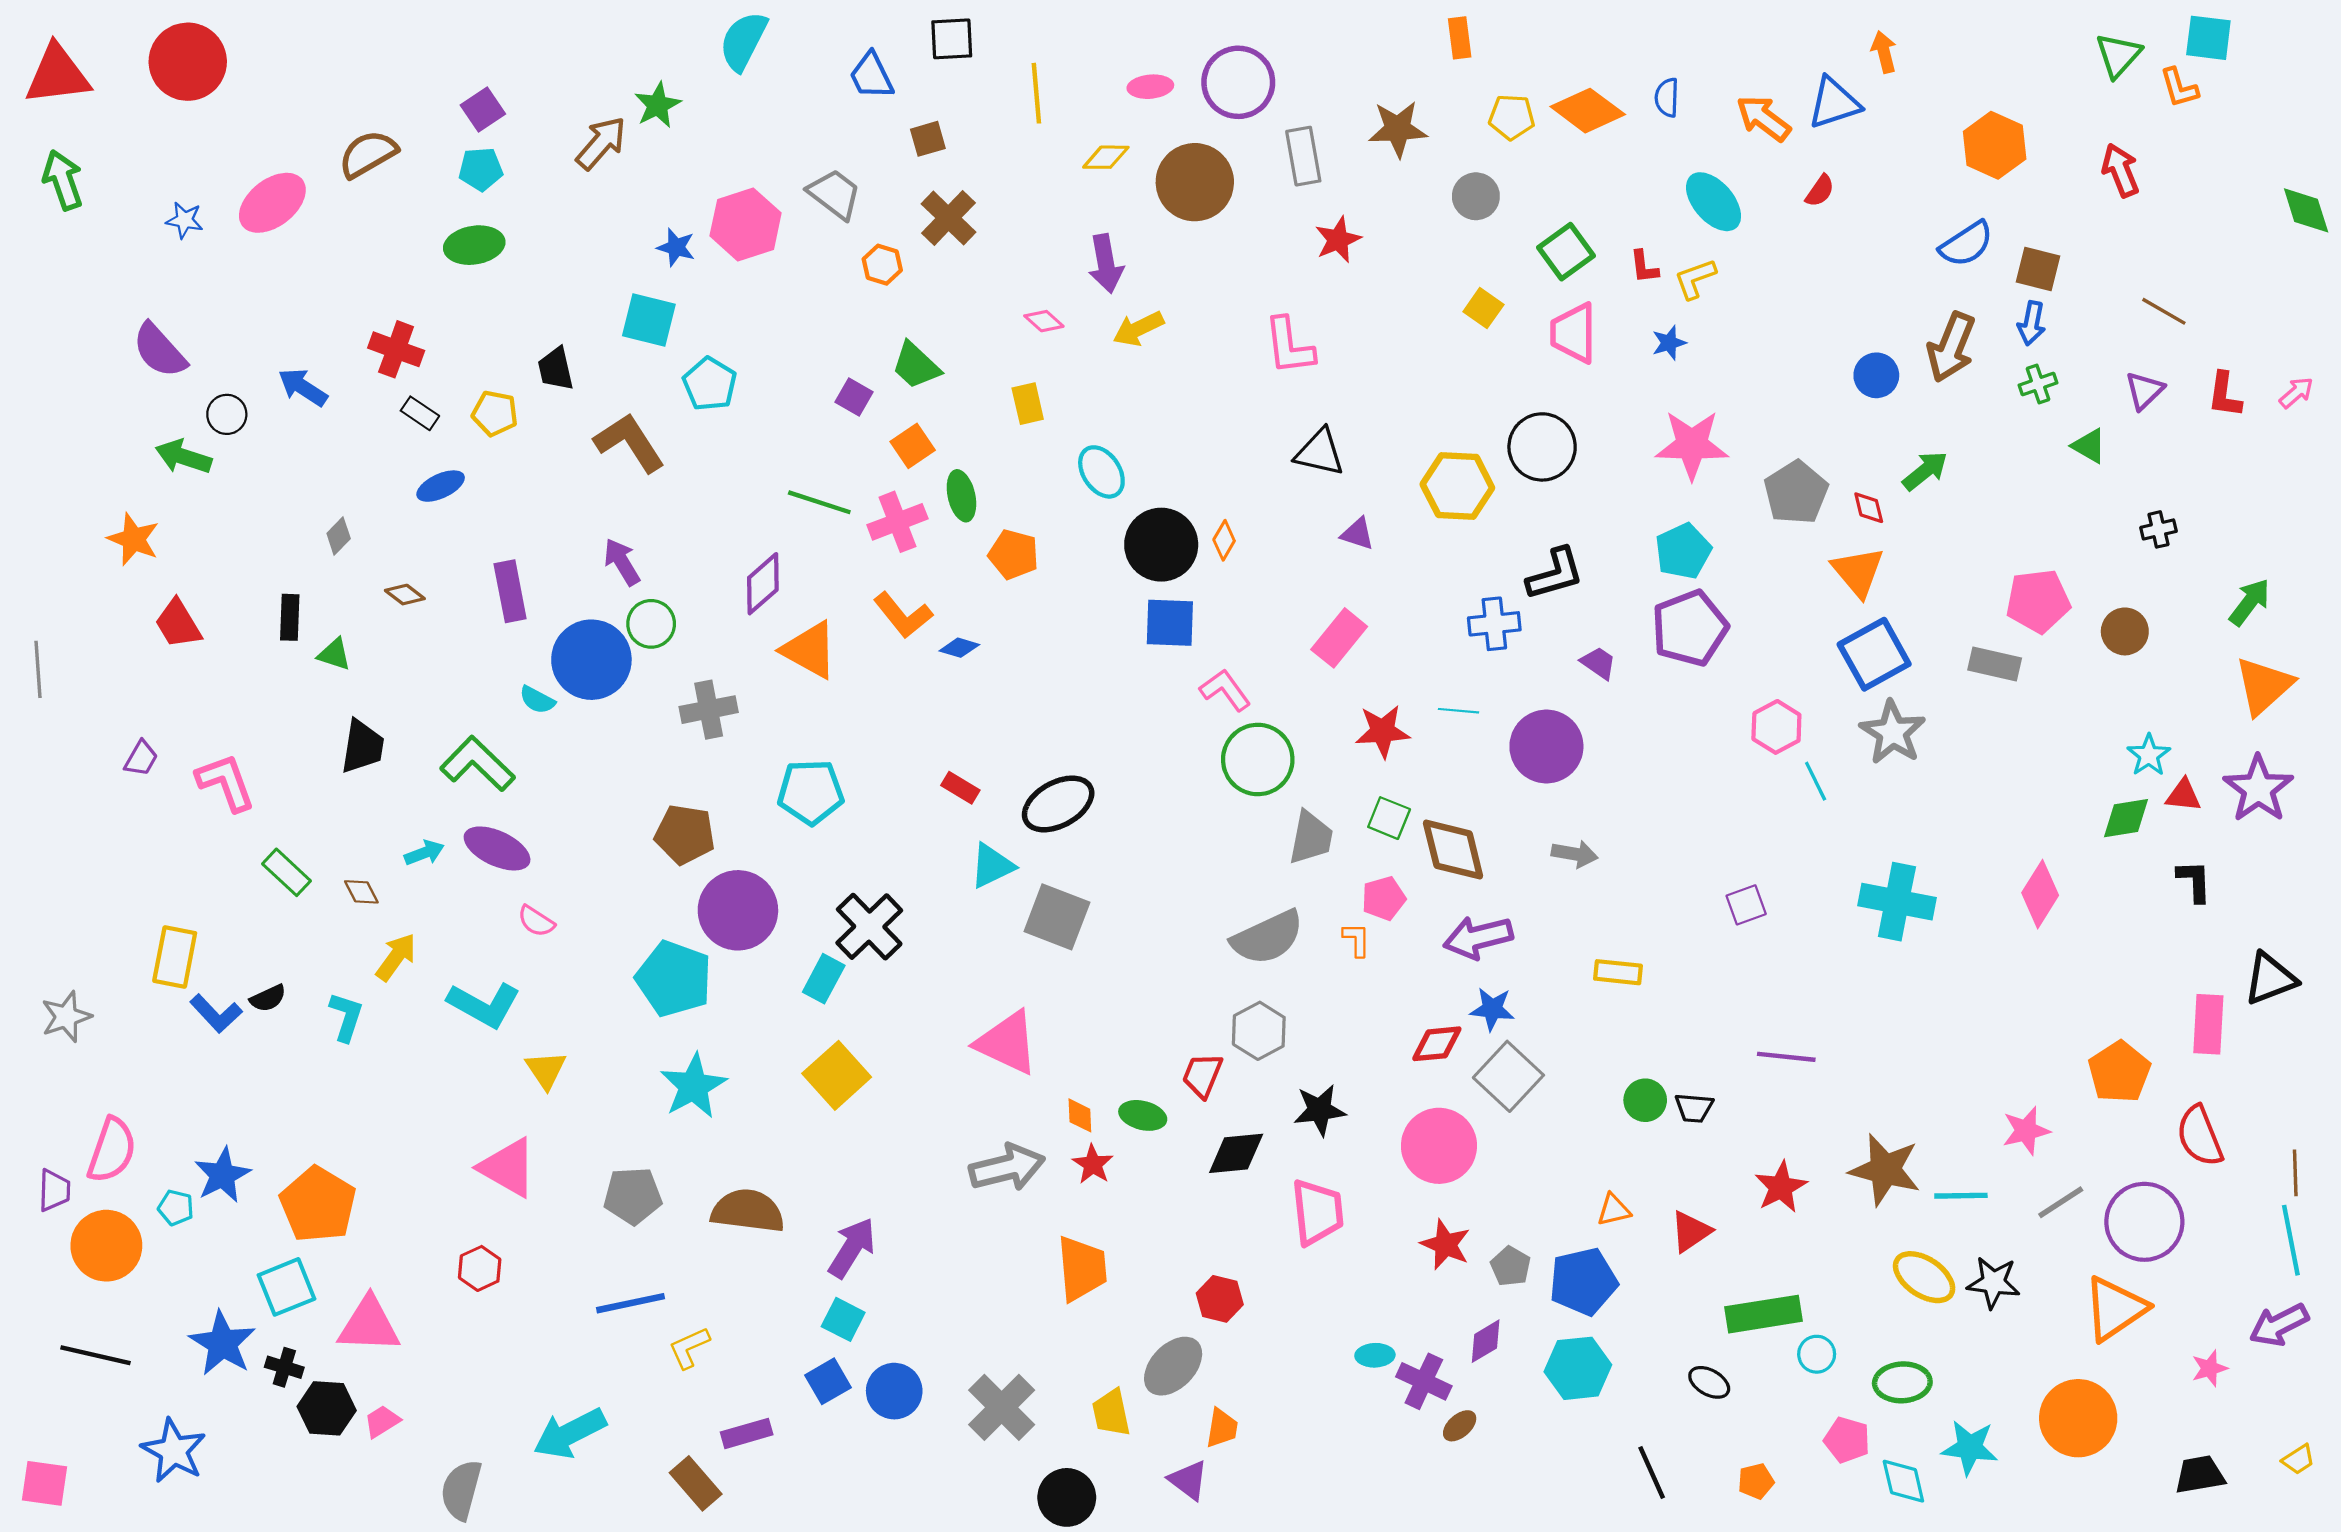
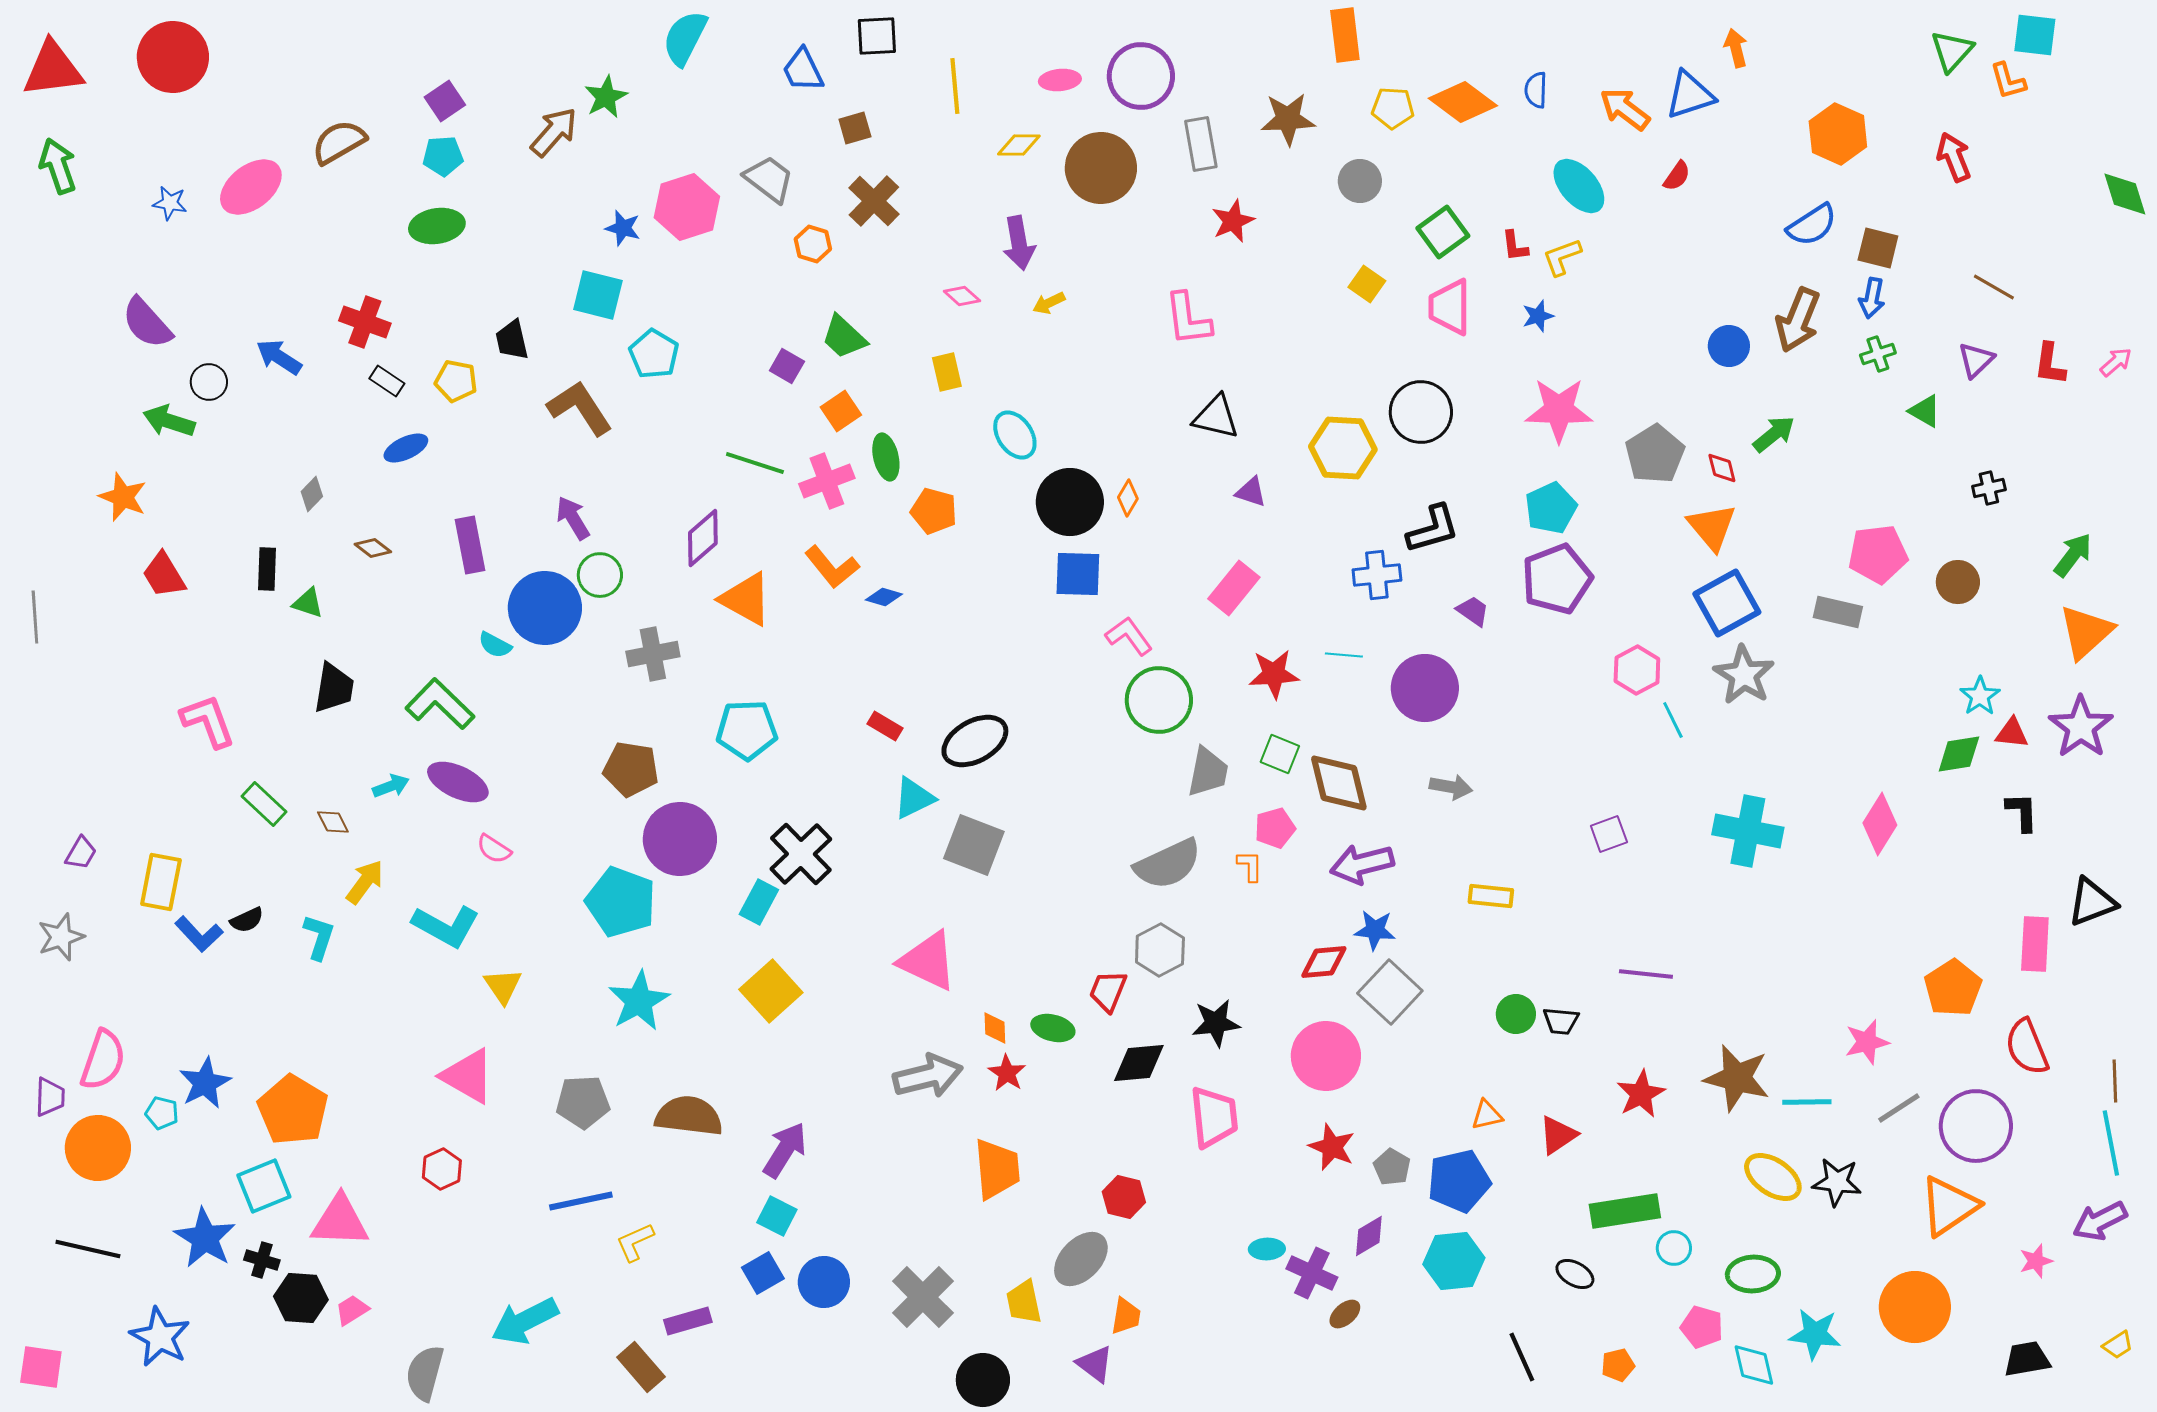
orange rectangle: (1460, 38) -> (1345, 35), size x1.4
yellow arrow: (1138, 329) -> (1049, 303), size x0.7
purple trapezoid: (141, 758) -> (81, 853), moved

